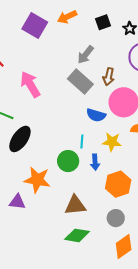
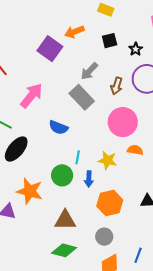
purple square: (35, 25) -> (50, 49), moved
brown arrow: (109, 77) -> (117, 86), moved
pink arrow: (30, 84) -> (31, 96), turned 64
blue semicircle: (96, 115) -> (58, 127), moved

